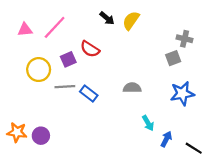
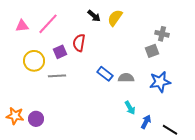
red semicircle: (90, 49) -> (79, 43), turned 66
gray semicircle: (132, 88) -> (126, 78), moved
blue rectangle: (89, 93) -> (105, 74), moved

